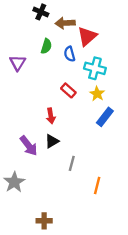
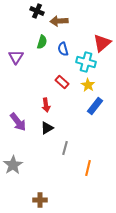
red triangle: (87, 36) -> (102, 43), moved
purple arrow: (29, 146) -> (18, 122), moved

